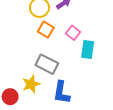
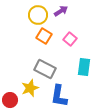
cyan rectangle: (88, 50) -> (84, 67), moved

